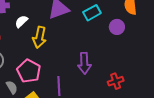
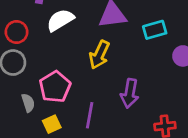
white semicircle: (21, 21) -> (60, 20), size x1.5
yellow arrow: (39, 37) -> (99, 55), moved

